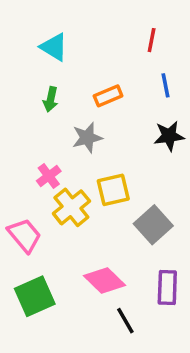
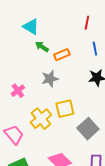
green arrow: (51, 99) -> (42, 47), moved, turned 112
pink cross: (49, 176) -> (18, 91), moved

